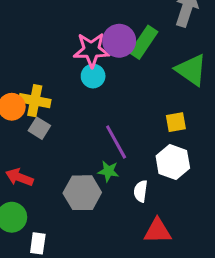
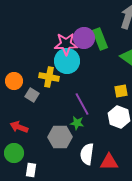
green rectangle: (144, 42) -> (100, 39), turned -55
cyan circle: (93, 76) -> (67, 61), size x1.6
yellow cross: (35, 101) -> (49, 77), moved
white semicircle: (141, 191) -> (87, 154), moved, size x1.5

